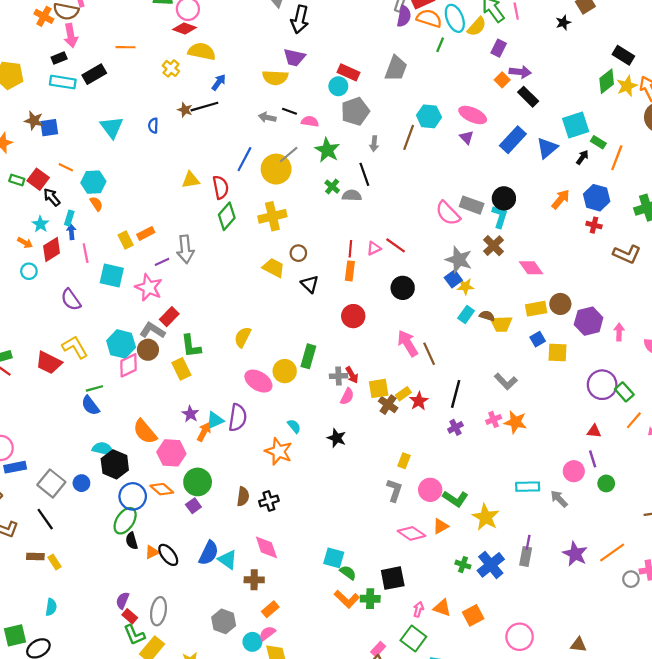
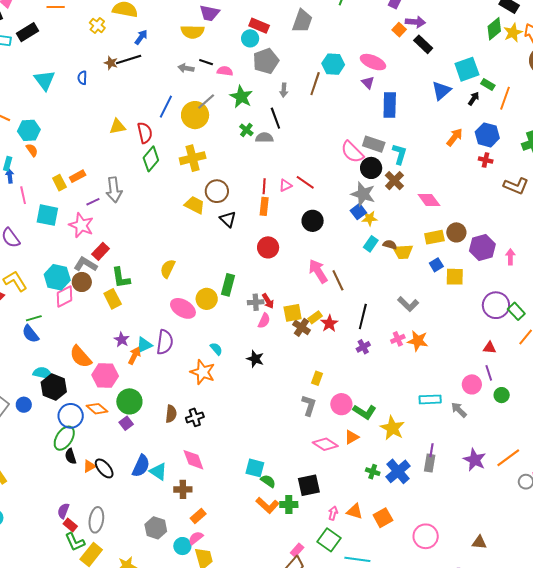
blue rectangle: (513, 140) -> (390, 105), moved, turned -40
black circle: (504, 198) -> (371, 168), moved
brown circle: (298, 253) -> (217, 191), size x1.5

